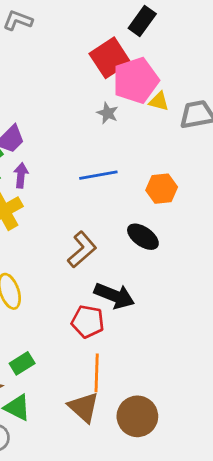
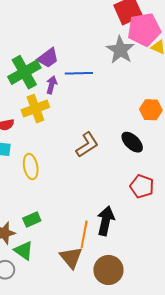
gray star: (108, 113) -> (120, 50), size x1.8
blue line: (98, 175) -> (79, 73), moved
black arrow: (114, 296) -> (106, 221), moved, turned -108
red pentagon: (88, 322) -> (142, 186), moved

